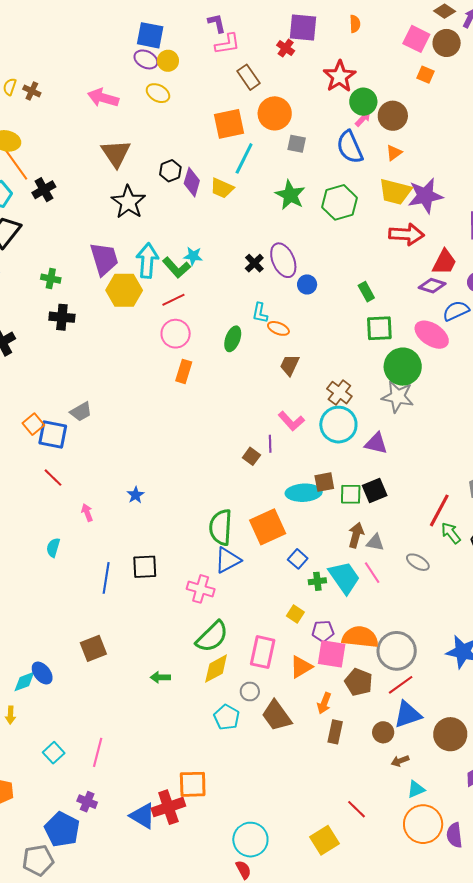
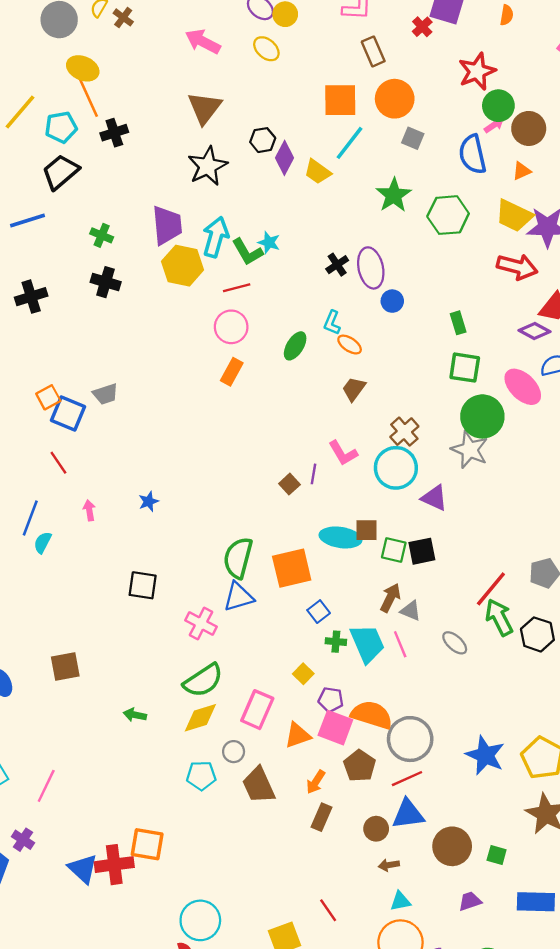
green arrow: (451, 533) -> (499, 617), size x1.4
blue line: (106, 578) -> (30, 518), moved
cyan pentagon: (227, 717) -> (201, 776), turned 30

